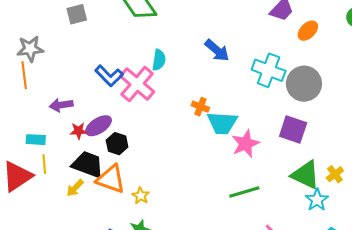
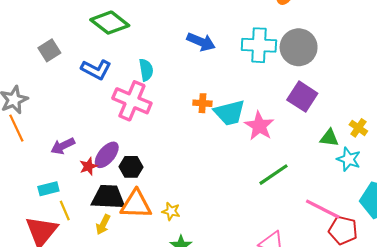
blue L-shape: (109, 76) -> (96, 69), moved
purple square: (293, 130) -> (302, 97), turned 32
green triangle: (306, 175) -> (329, 138), size x0.6

